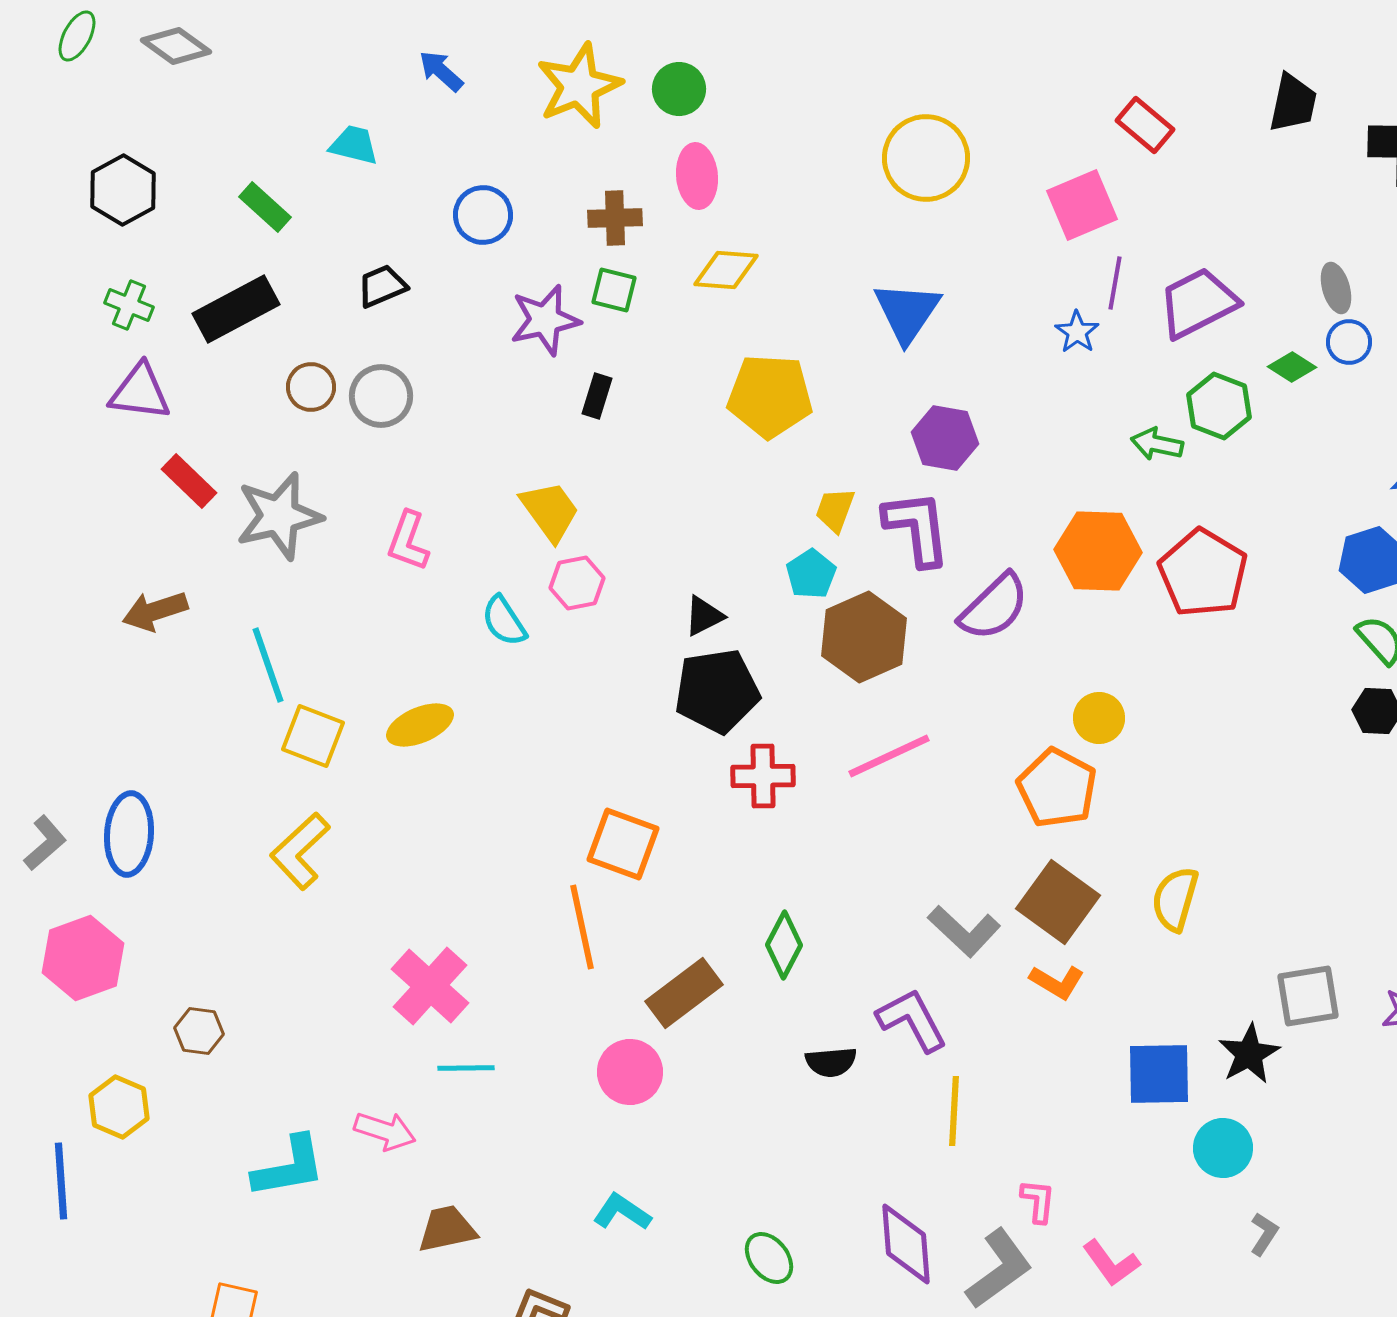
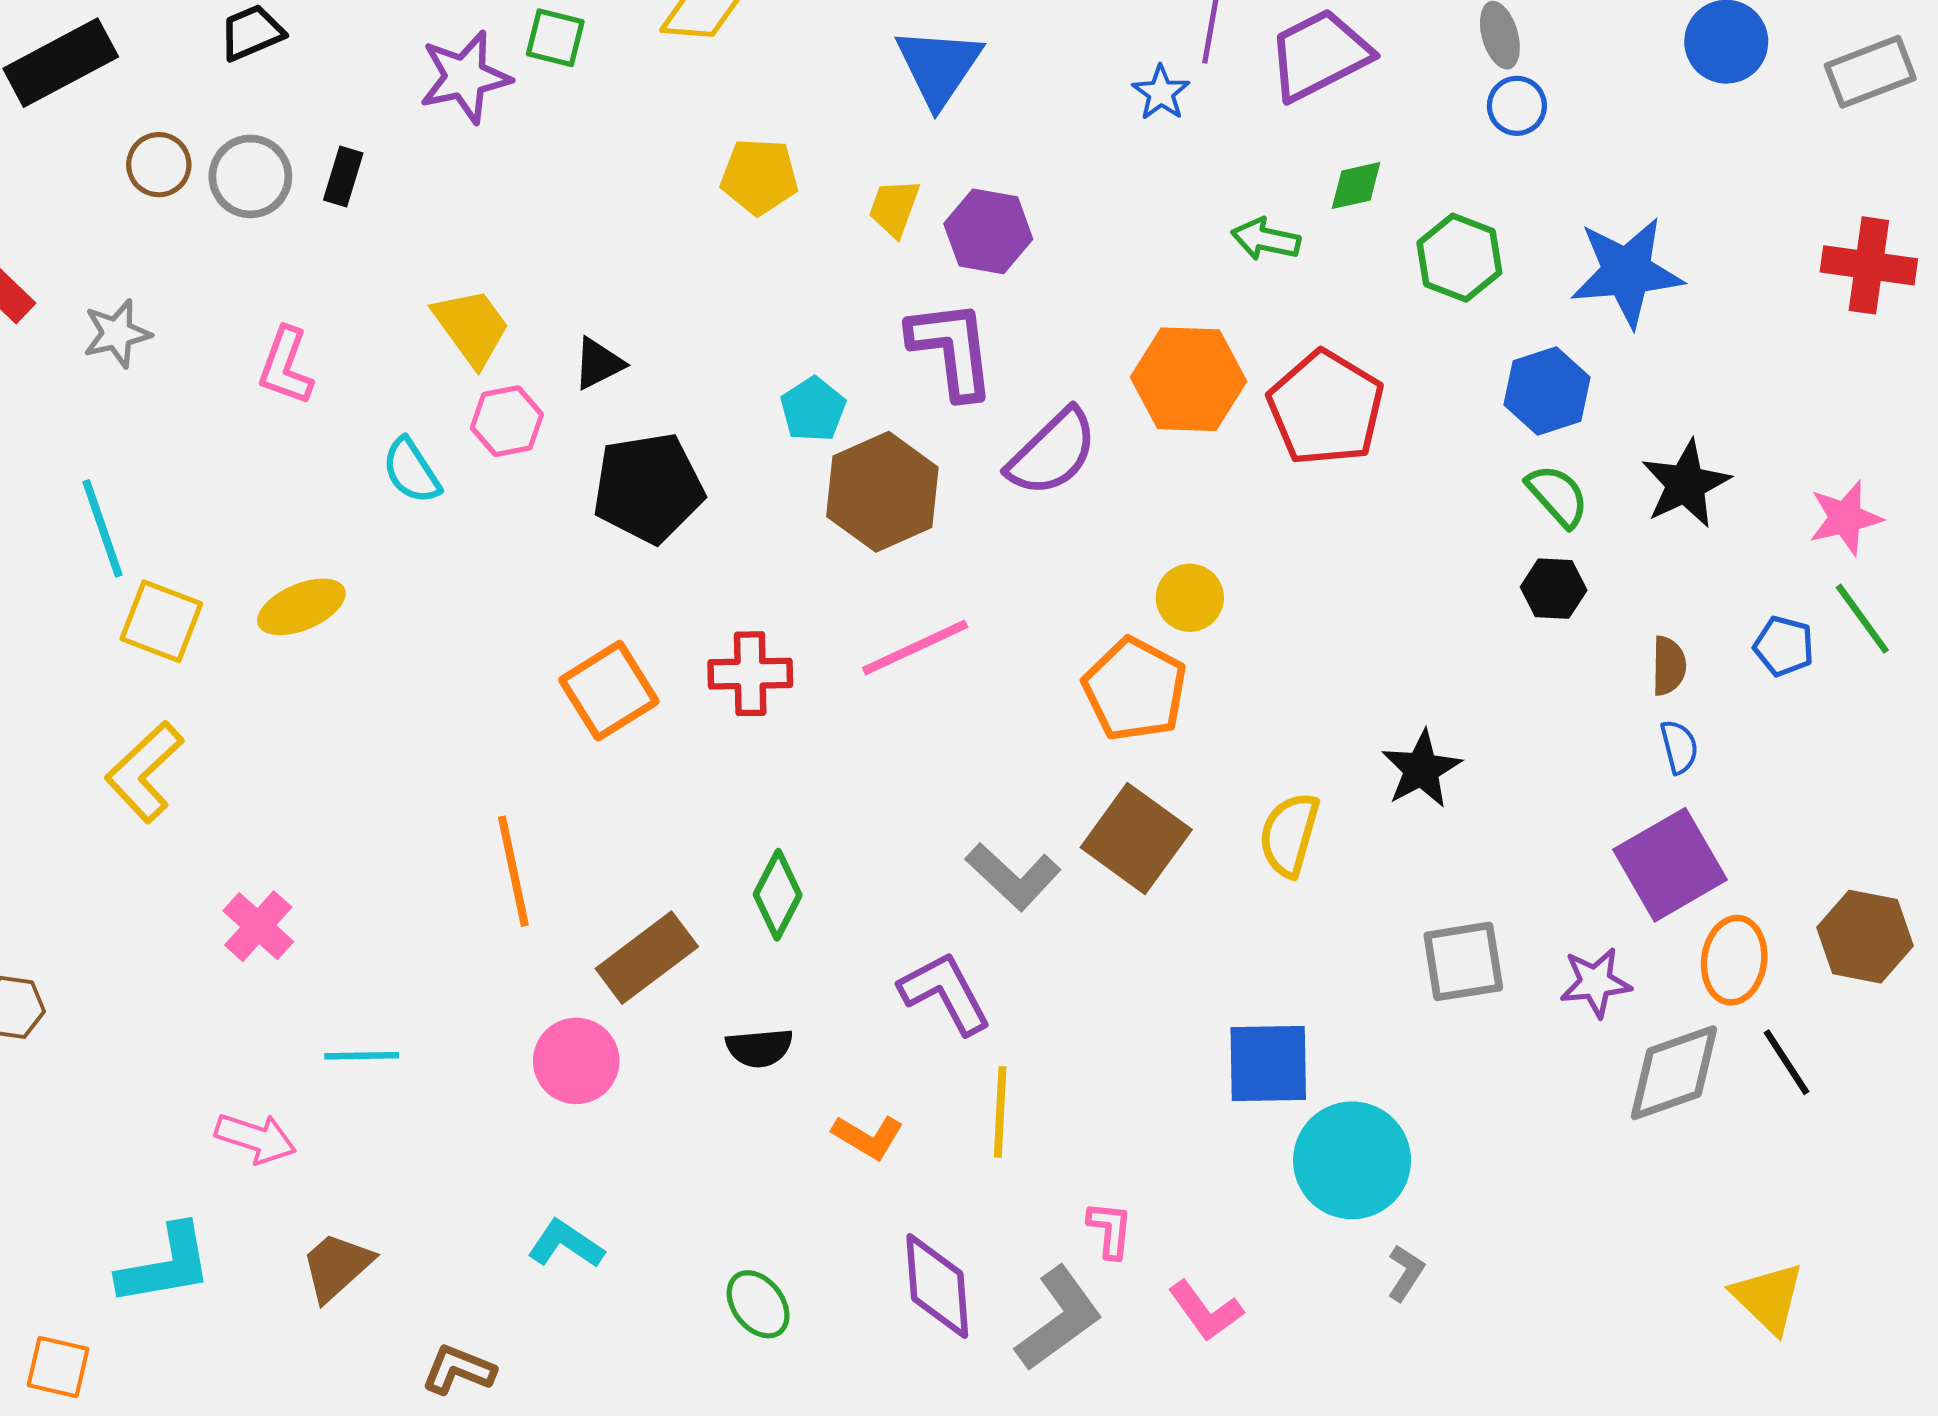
green diamond: (1292, 367) -> (1356, 186), moved, turned -45
black rectangle: (597, 396) -> (343, 176), moved
yellow pentagon: (770, 396) -> (759, 176), size x0.7
green hexagon: (1219, 406) -> (1459, 258), moved
yellow trapezoid: (835, 510) -> (894, 208), moved
gray star: (279, 516) -> (117, 333), size x0.6
black triangle: (704, 616) -> (598, 364), moved
black pentagon: (717, 691) -> (648, 488), moved
orange square: (623, 844) -> (609, 691), moved, turned 38
orange L-shape: (1057, 982) -> (868, 1137), moved
pink cross: (430, 986) -> (258, 926), moved, size x0.7
black star: (1249, 1054) -> (1421, 769), moved
black semicircle: (831, 1062) -> (759, 1048), moved
cyan circle: (1223, 1148) -> (1352, 1160), size x1.5
cyan L-shape: (289, 1167) -> (165, 1265), moved
brown trapezoid: (447, 1229) -> (337, 1266), turned -30

